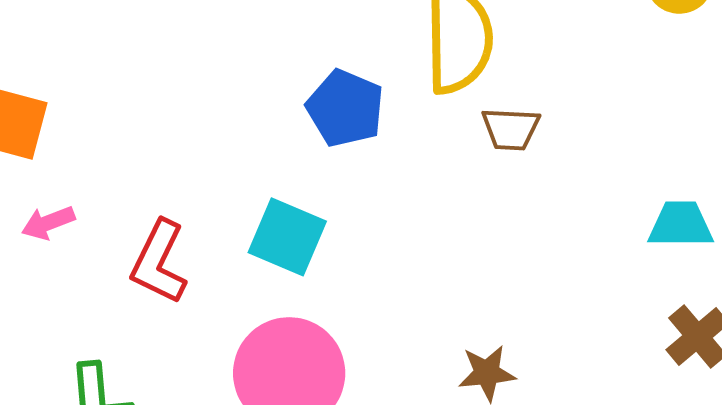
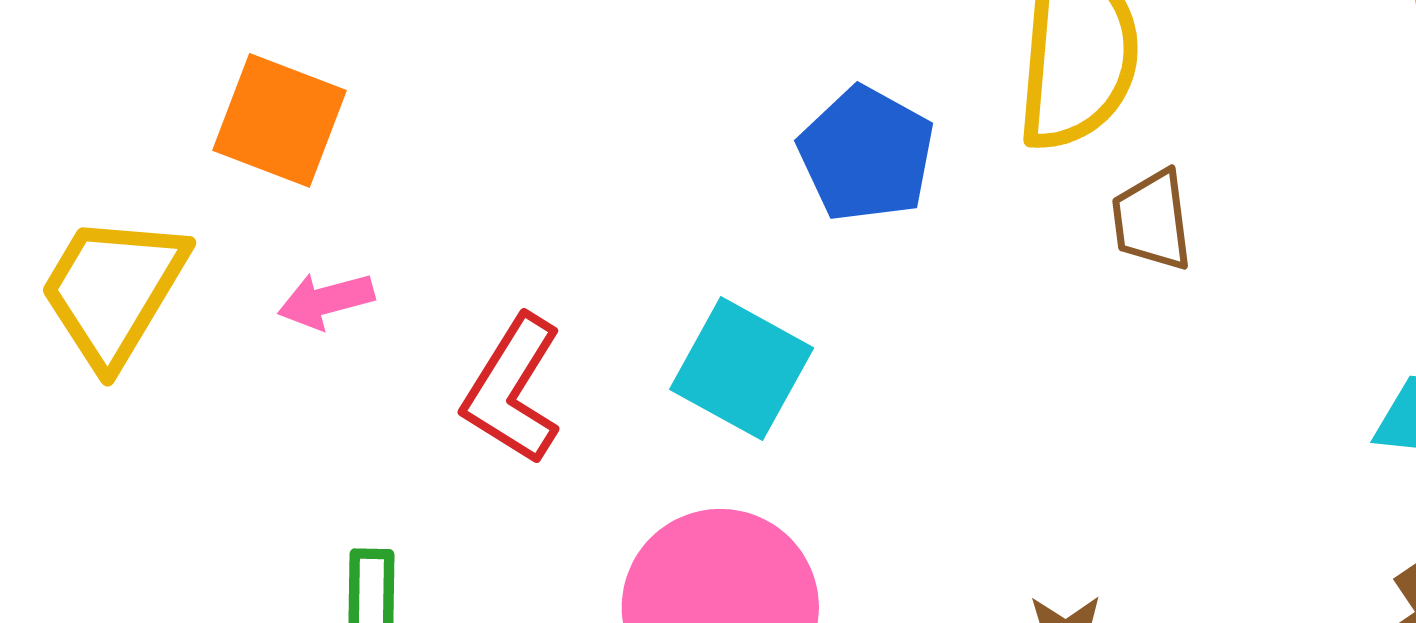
brown trapezoid: (511, 129) -> (1152, 220), turned 74

